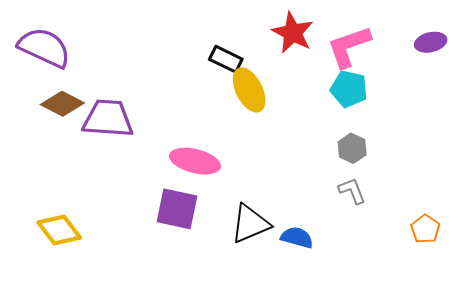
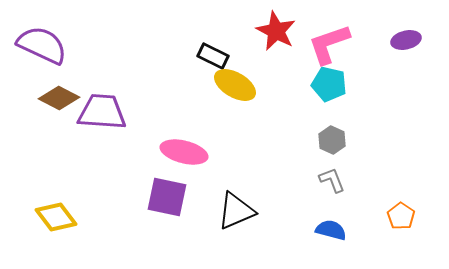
yellow ellipse: (249, 90) -> (235, 85), turned -33
blue semicircle: (297, 237) -> (331, 230), moved

